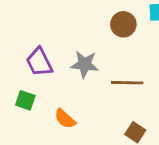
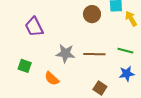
purple trapezoid: (39, 62) -> (34, 27), moved
gray star: (85, 64) -> (65, 53), moved

